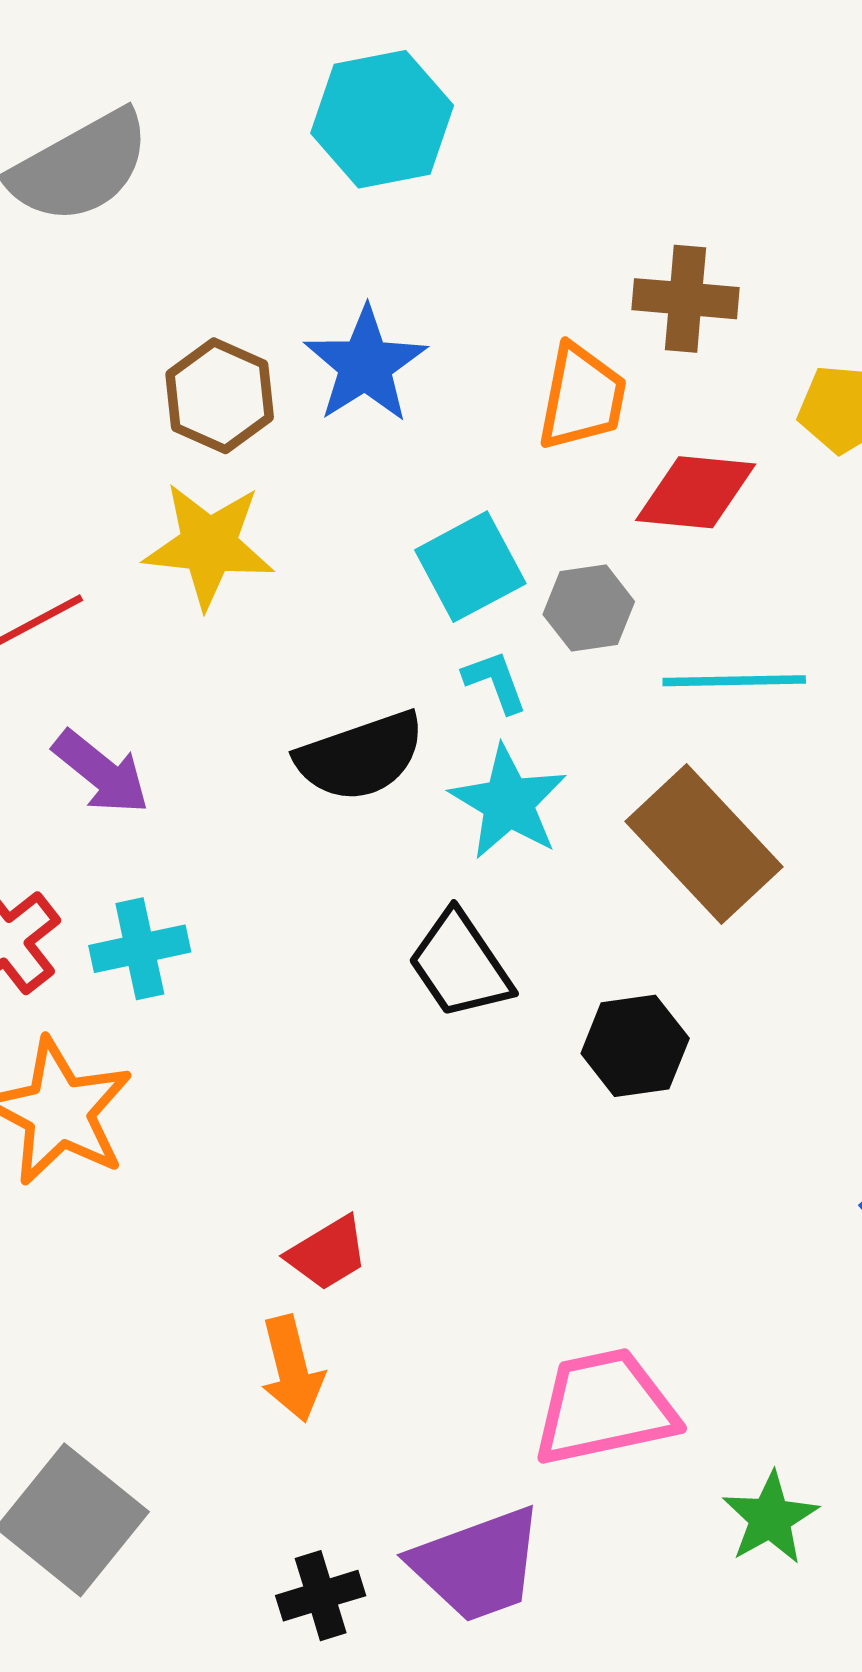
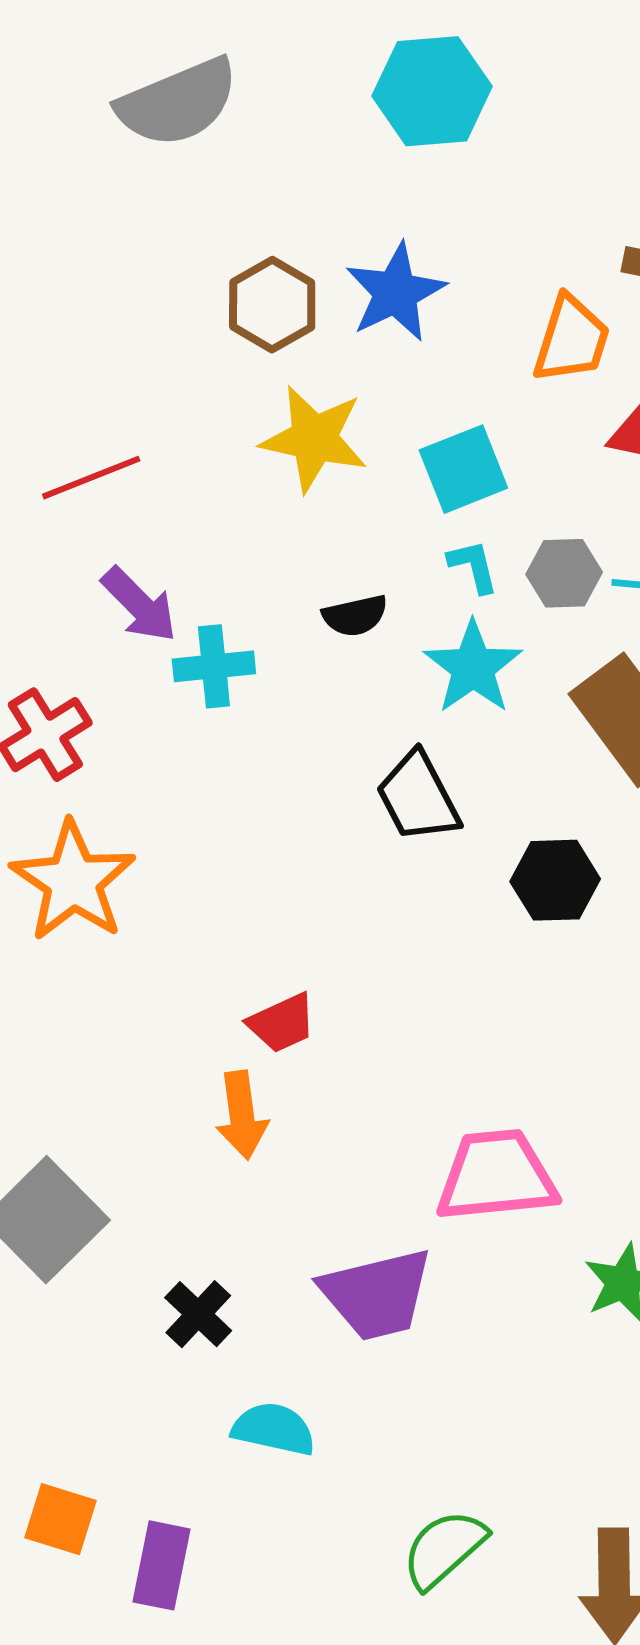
yellow star: (209, 545) -> (314, 439), moved
gray hexagon: (589, 608) -> (564, 573), moved
black semicircle: (360, 756) -> (355, 616), size x0.6
cyan cross: (140, 949) -> (214, 666), moved
black cross: (321, 1596) -> (198, 1314), moved, turned -36

